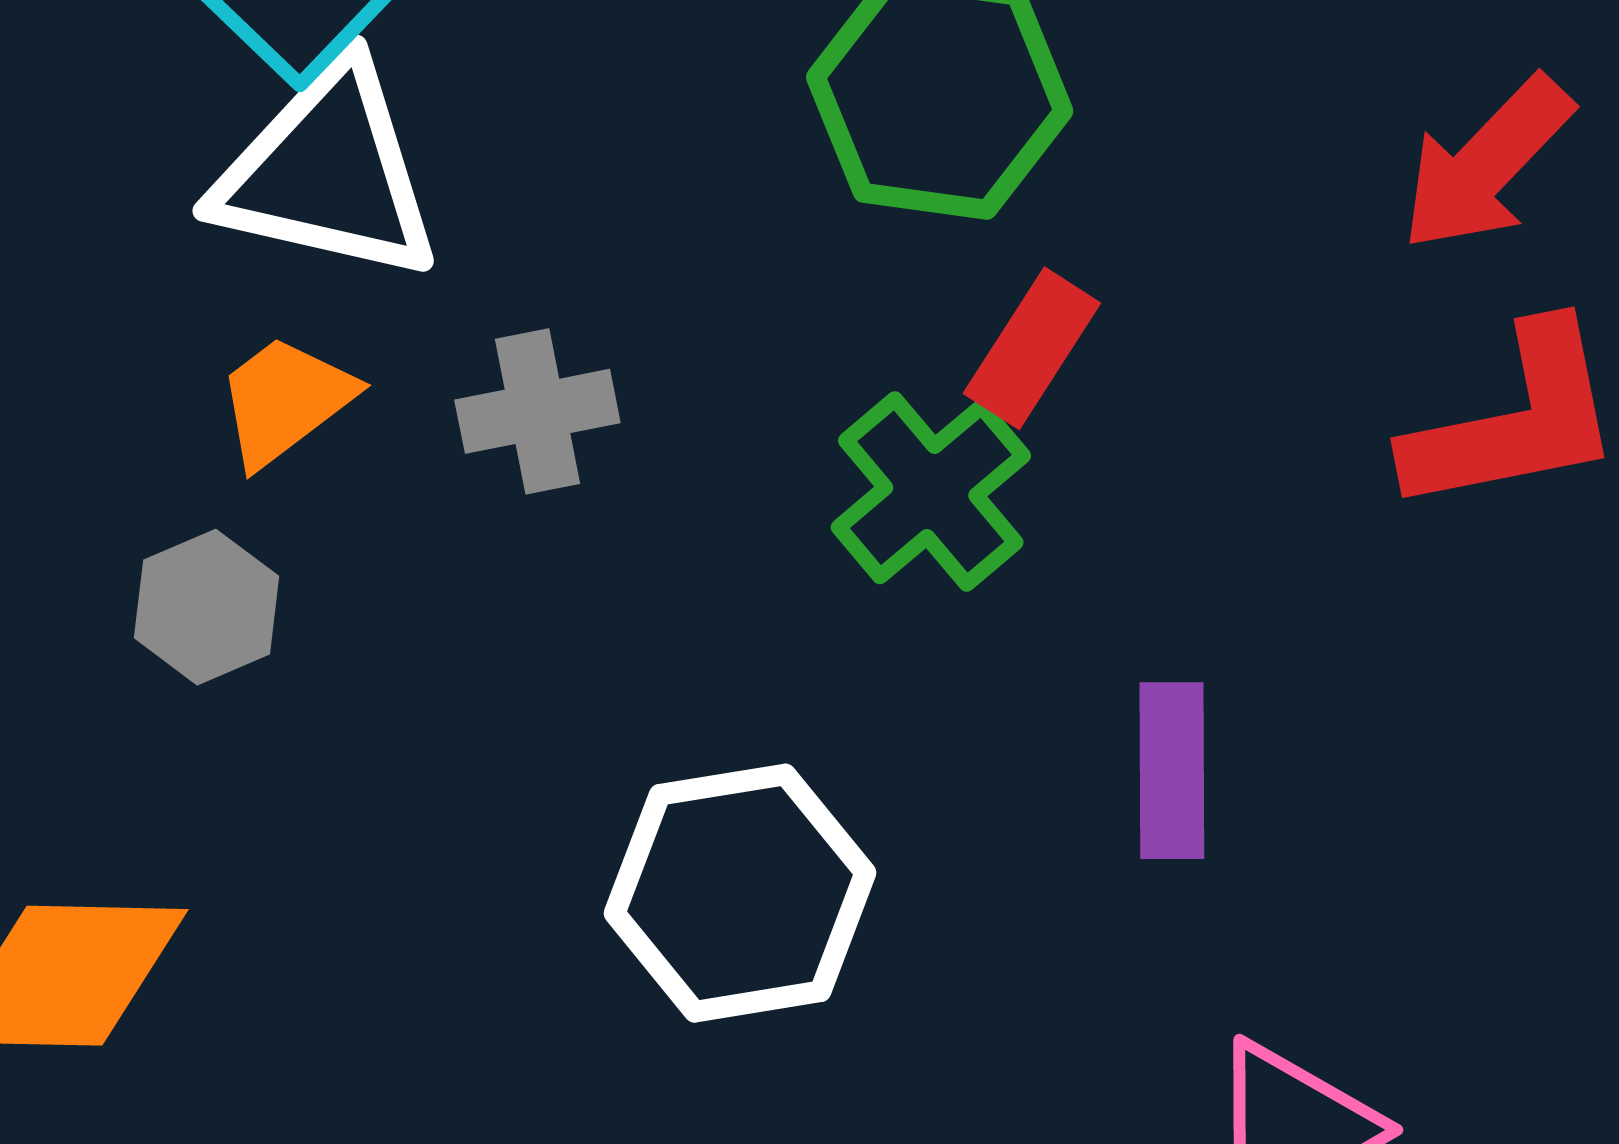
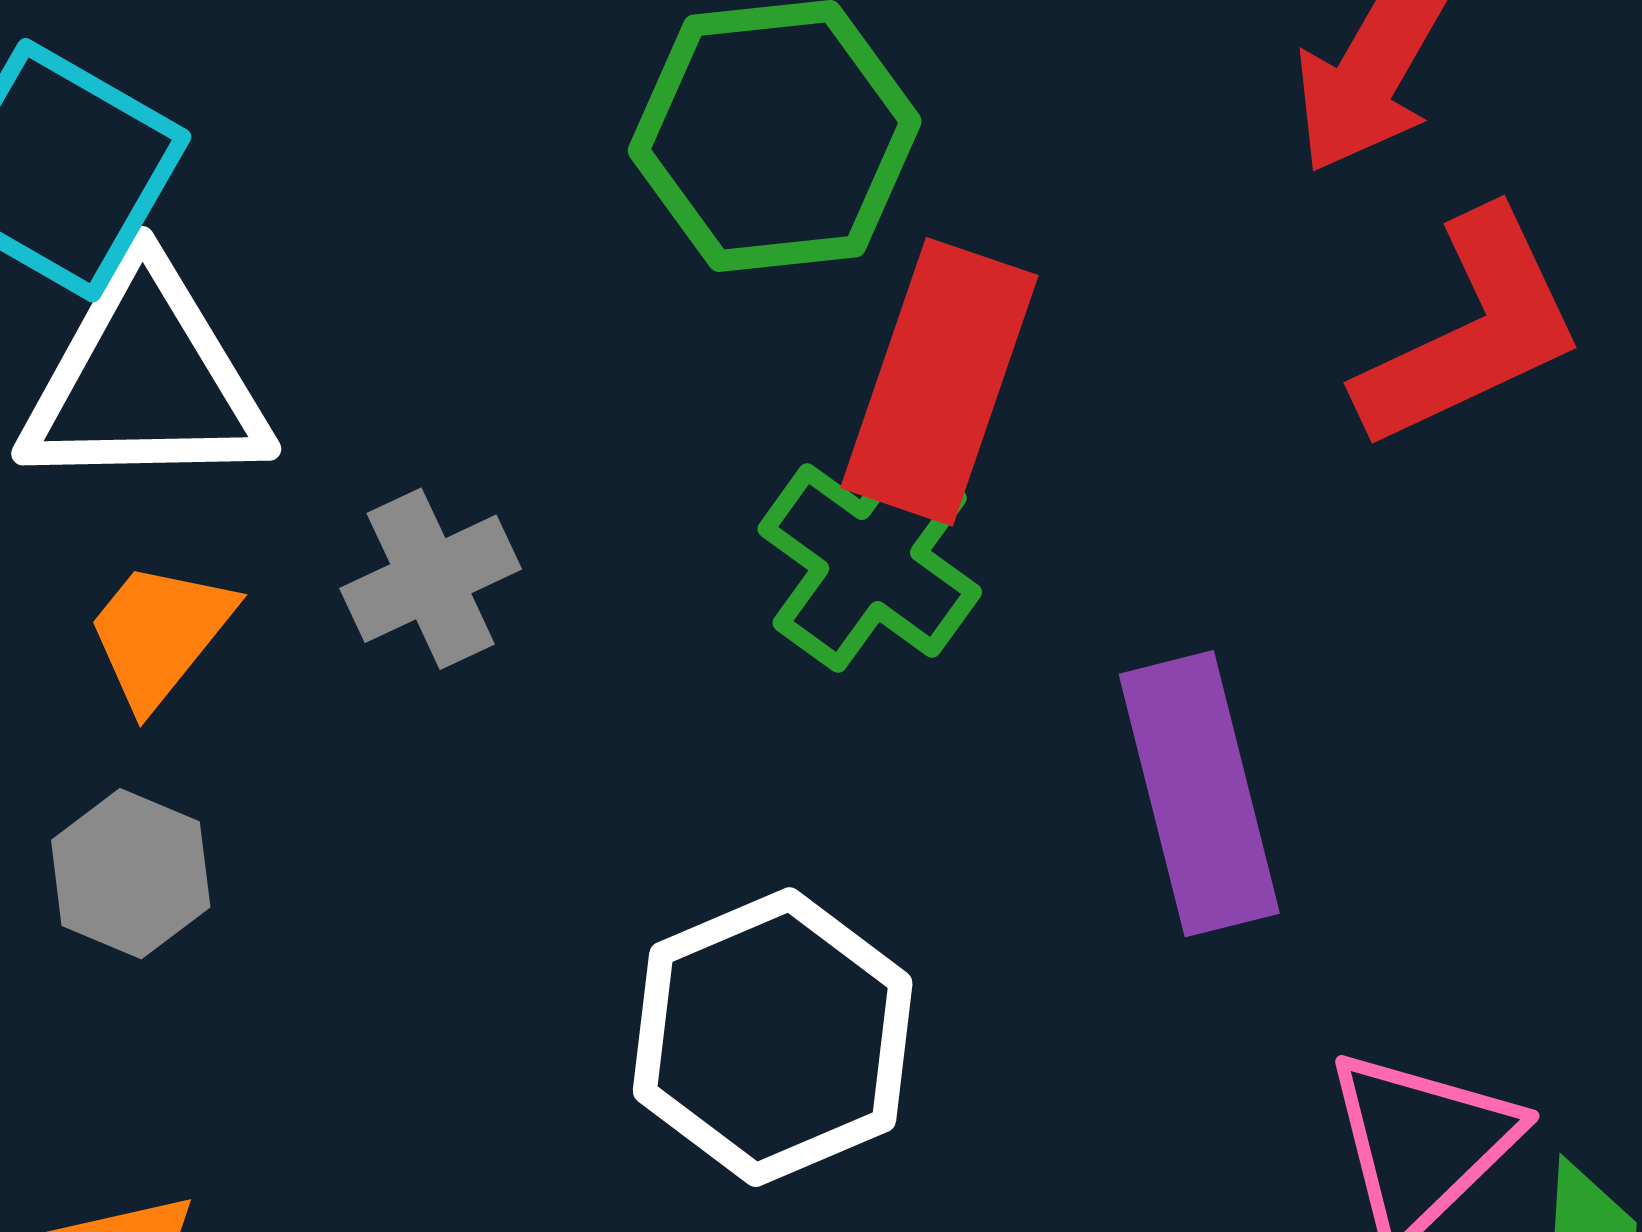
red rectangle: (1032, 348) -> (939, 382), size x1.6
purple rectangle: (1172, 771) -> (1199, 794), size x1.4

